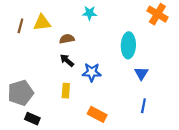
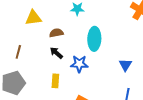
brown line: (20, 26) -> (18, 52), moved
cyan ellipse: (128, 45) -> (94, 39), moved

